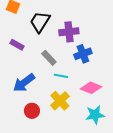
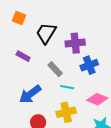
yellow cross: (60, 101) -> (66, 112), turned 30

